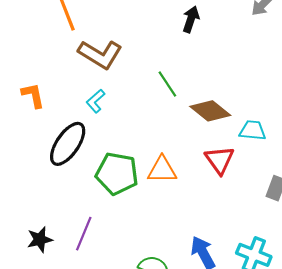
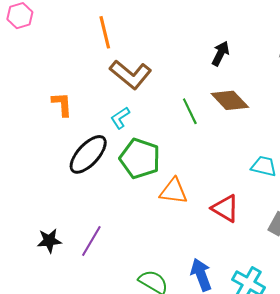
brown diamond: (210, 111) -> (230, 100), moved
red triangle: (220, 160) -> (225, 208), moved, turned -32
green pentagon: (117, 174) -> (140, 159), moved

